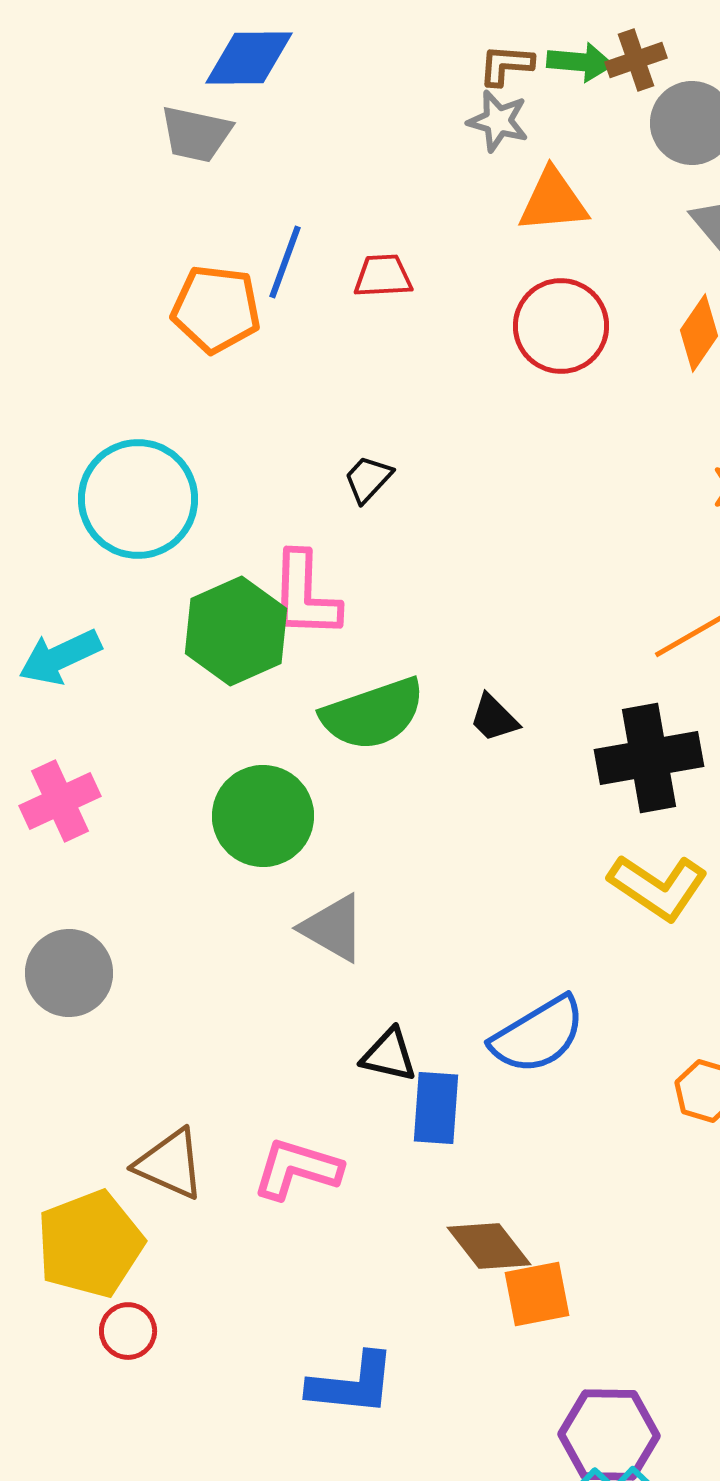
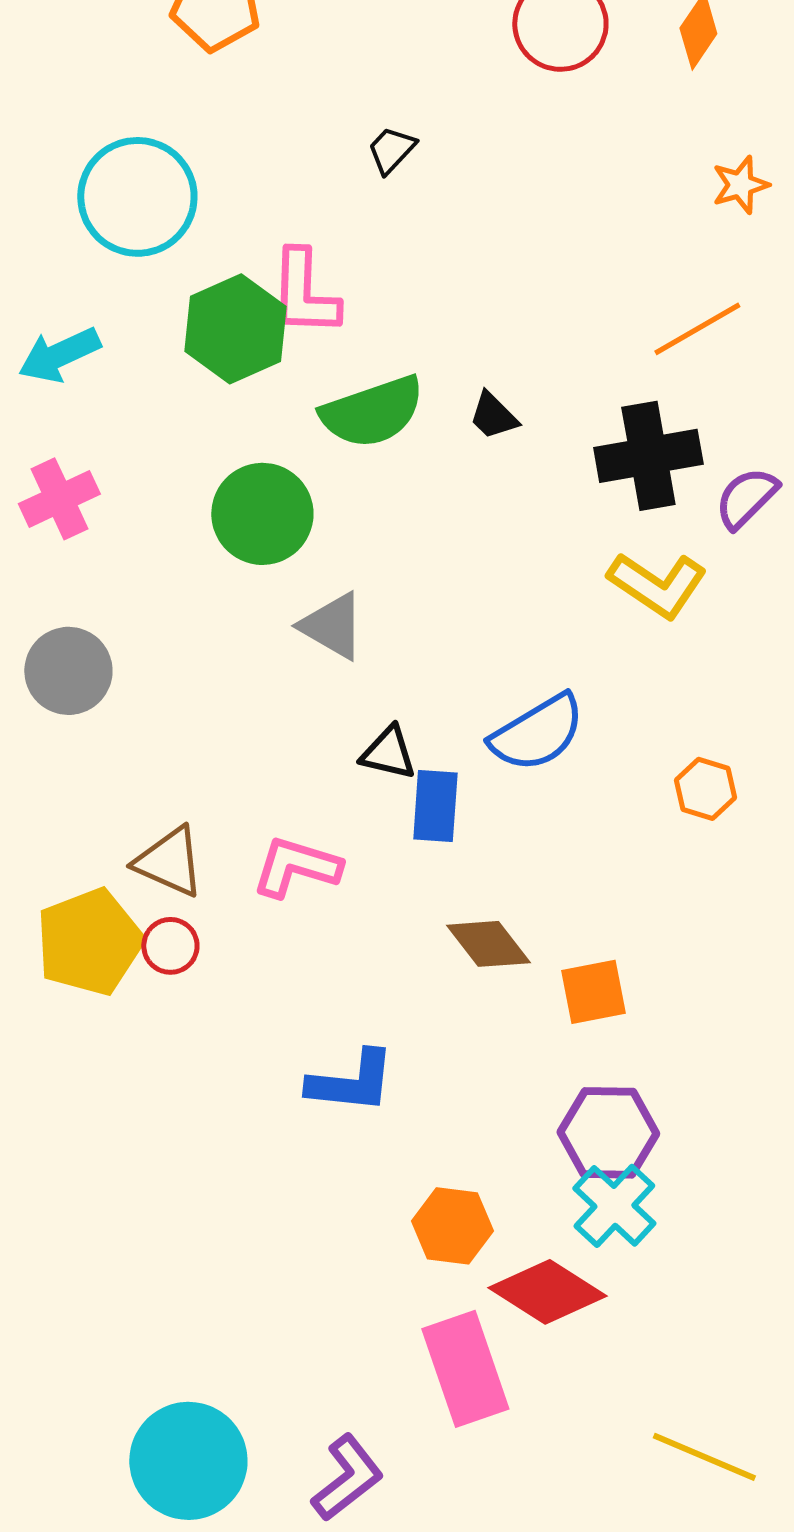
black trapezoid: (368, 479) -> (391, 150), moved
orange square: (537, 1294) -> (593, 992), moved
red circle: (128, 1331) -> (170, 946), moved

